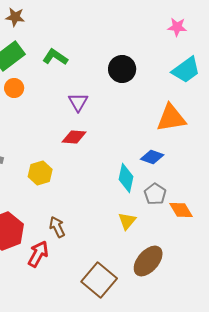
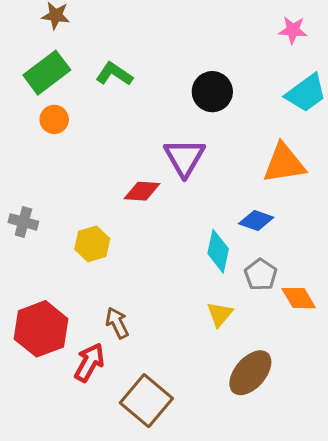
purple triangle: (78, 102) -> (184, 158), moved, size x1.4
brown square: (99, 280) -> (146, 401), moved

